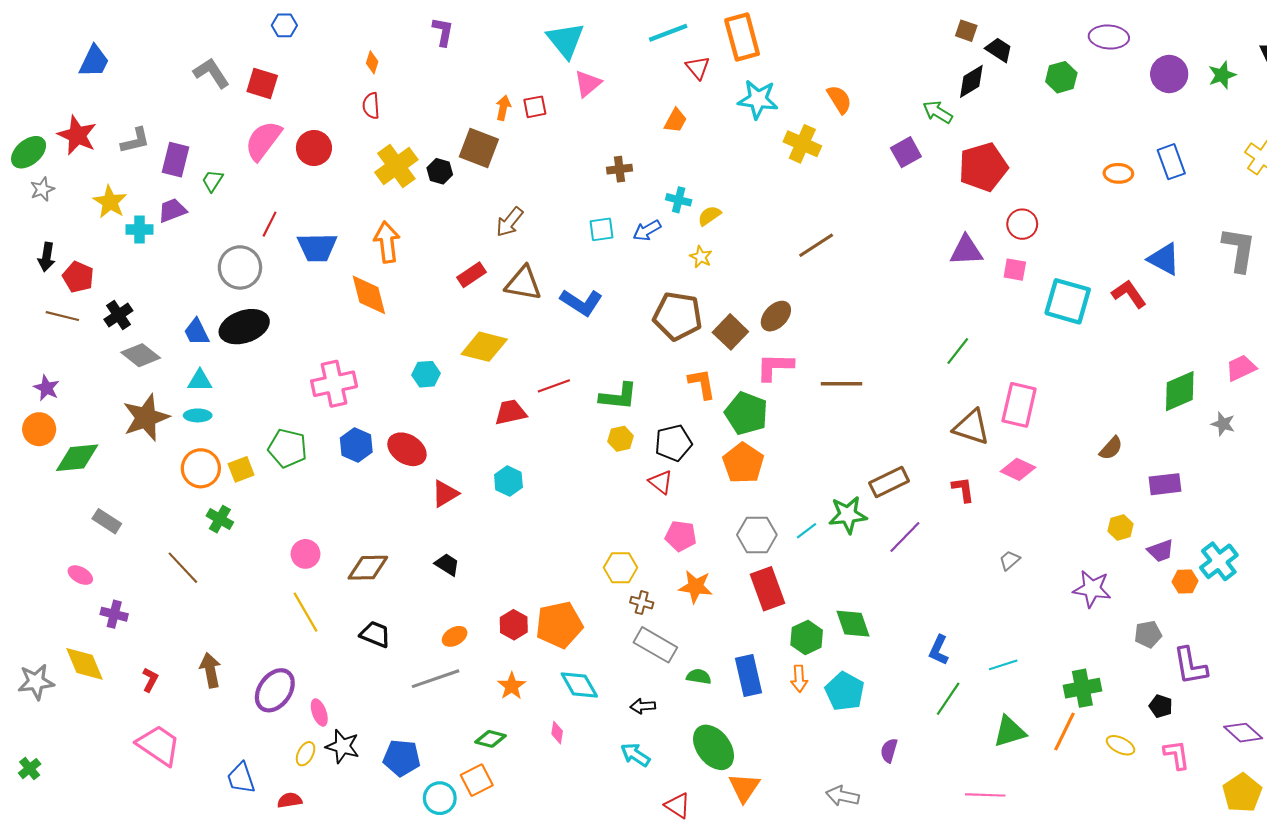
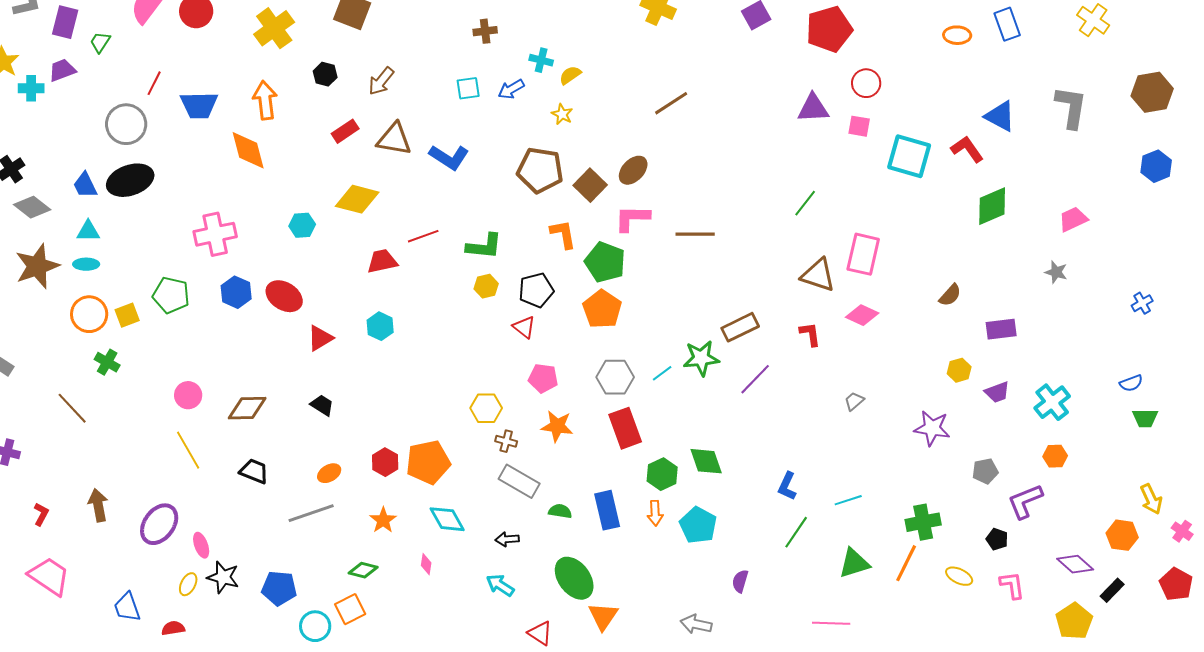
black hexagon: (440, 171) -> (325, 74), moved
green diamond: (1180, 391) -> (992, 206), moved
orange hexagon: (1185, 581) -> (1055, 456), moved
purple L-shape: (1190, 666) -> (1025, 501), turned 78

